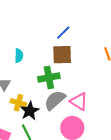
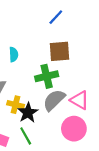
blue line: (63, 33) -> (56, 17), moved

